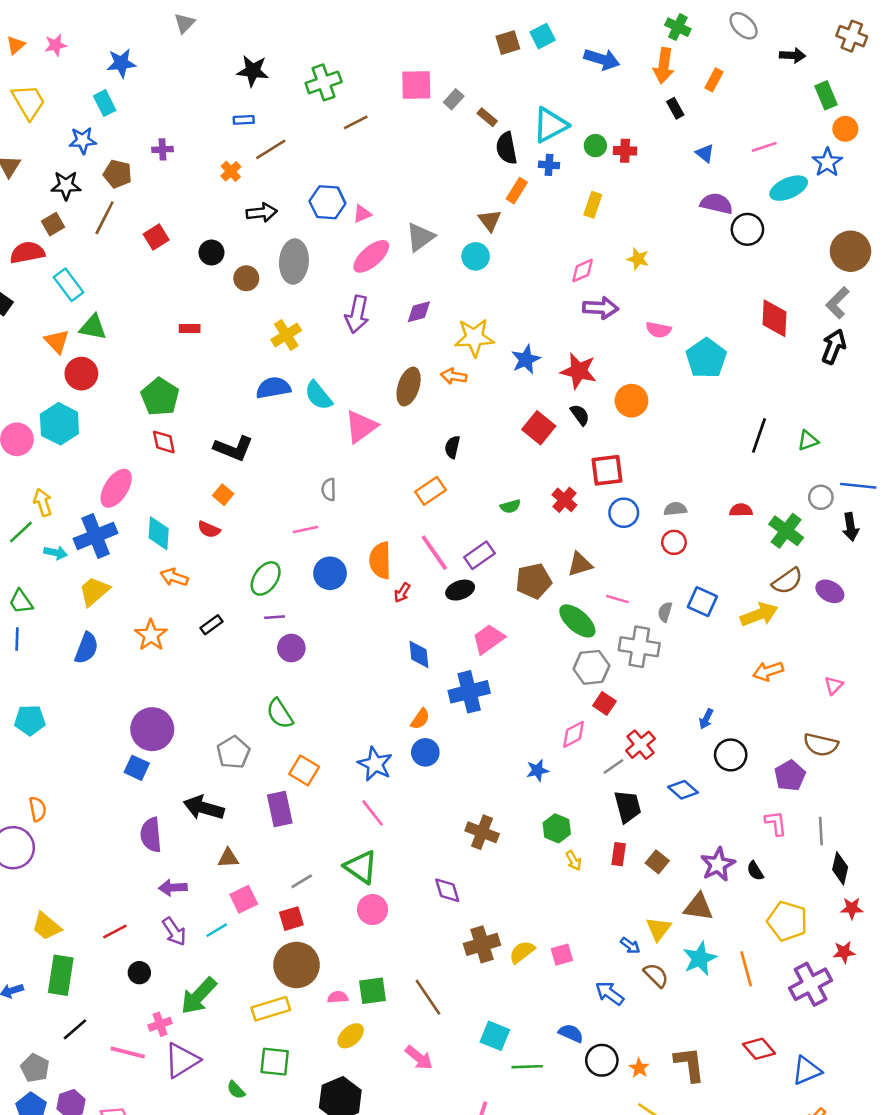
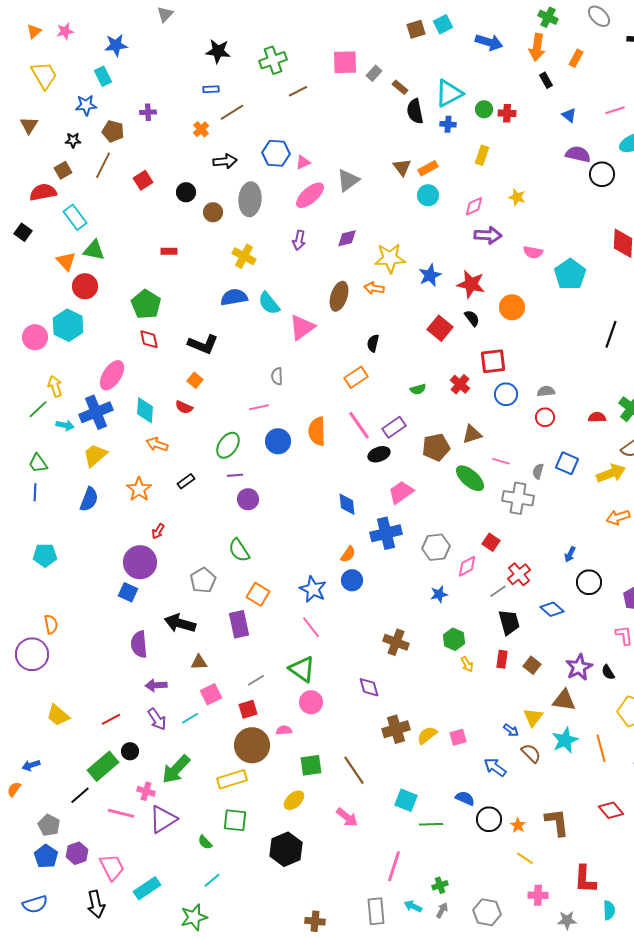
black star: (66, 186) -> (73, 140), size x0.7
orange rectangle: (517, 191) -> (428, 168), moved, turned 30
cyan circle: (476, 256) -> (428, 195), moved
purple arrow: (357, 314) -> (299, 240), size x0.7
yellow cross: (286, 335) -> (244, 256), turned -30
red semicircle: (741, 510) -> (597, 417), moved
red arrow: (402, 593) -> (158, 531), moved
gray hexagon: (592, 667) -> (436, 547), moved
green rectangle: (61, 975) -> (103, 766), moved, turned 40
pink semicircle: (338, 997) -> (284, 730), moved
pink cross: (160, 1024) -> (146, 791), turned 36

